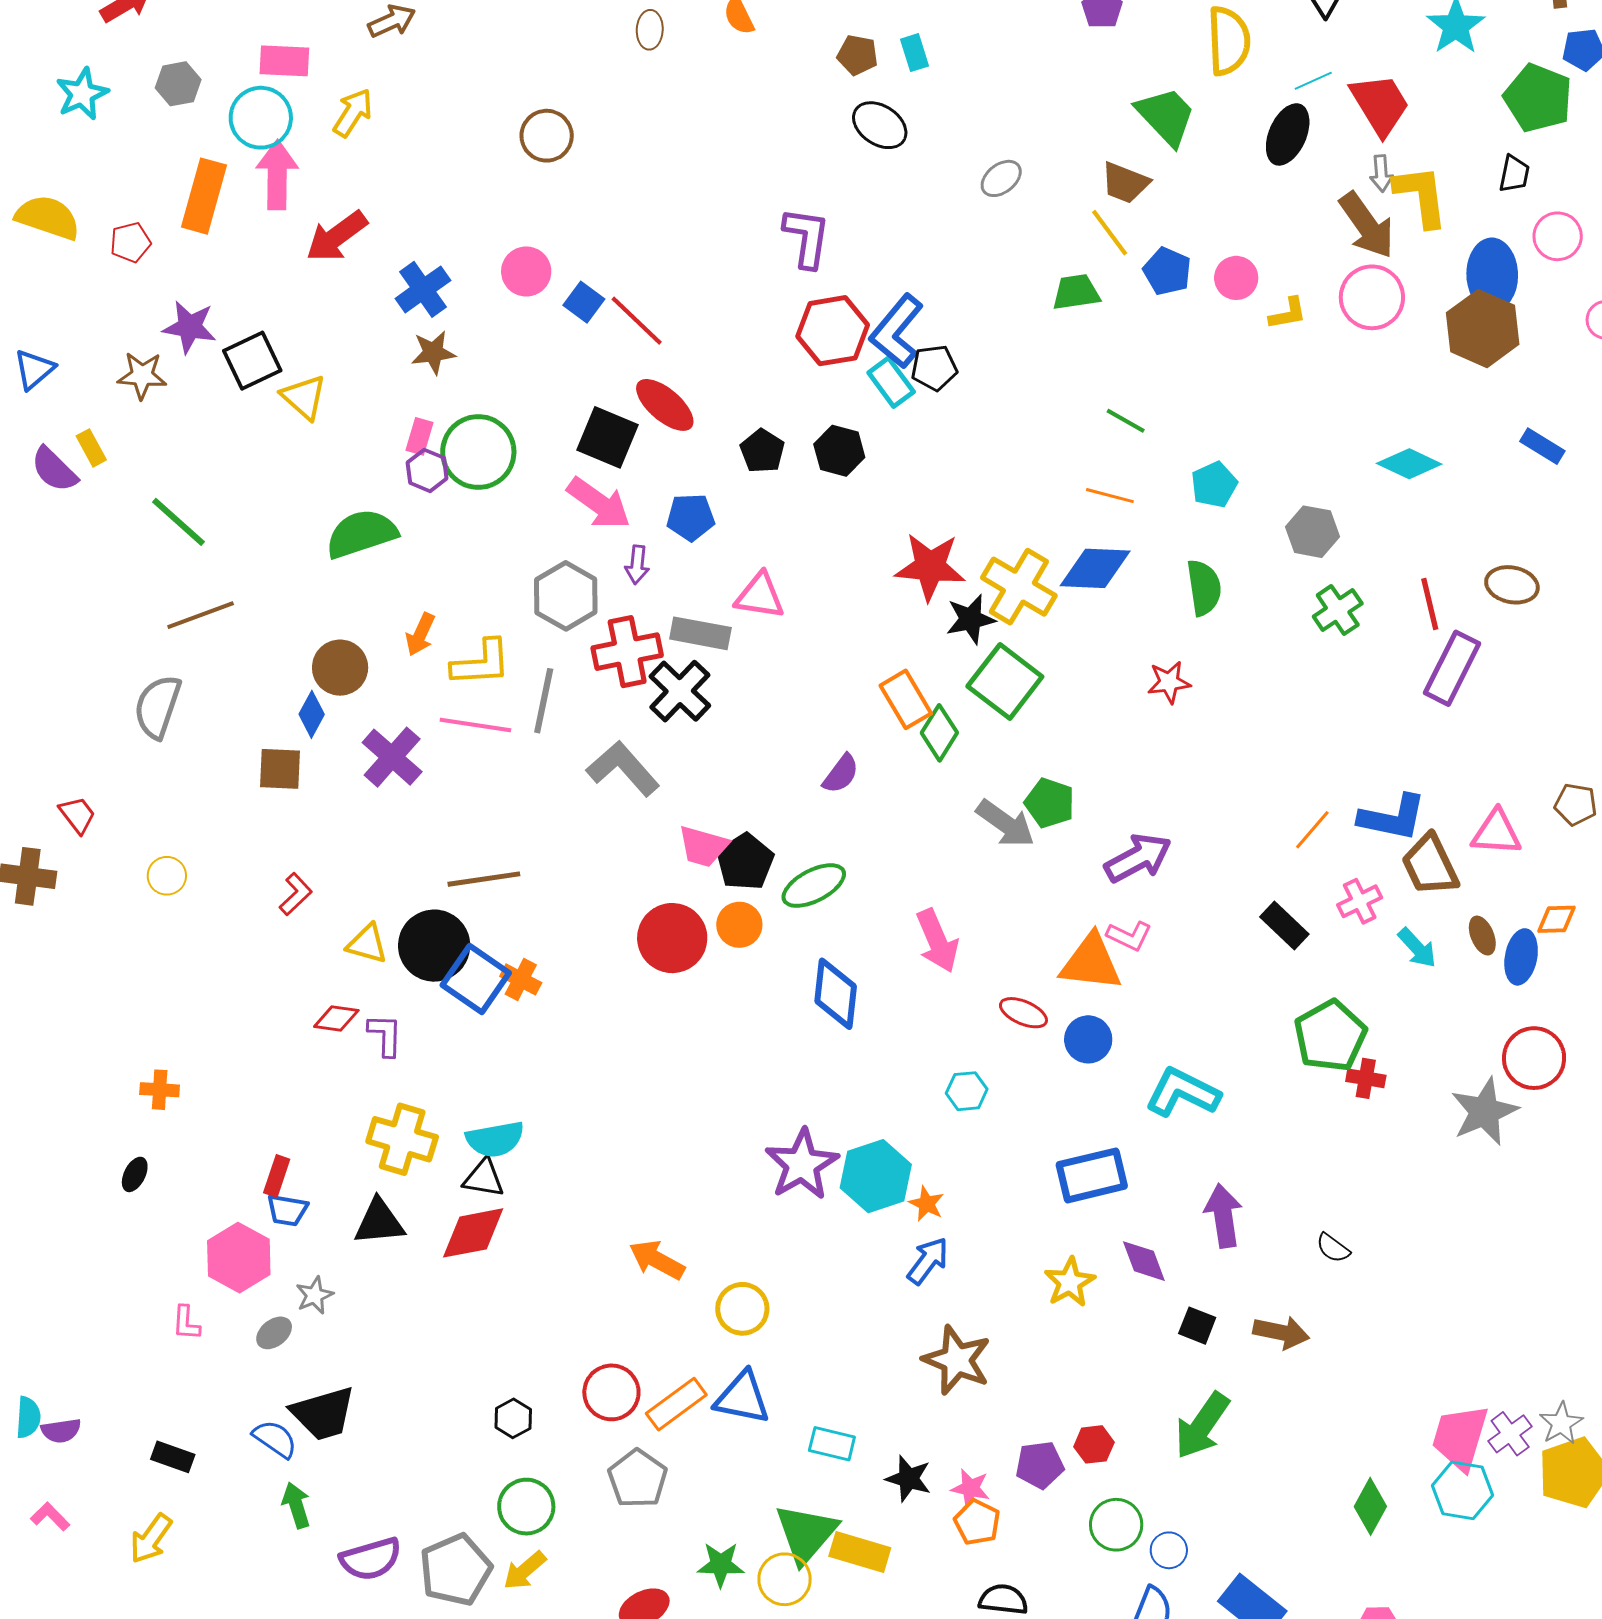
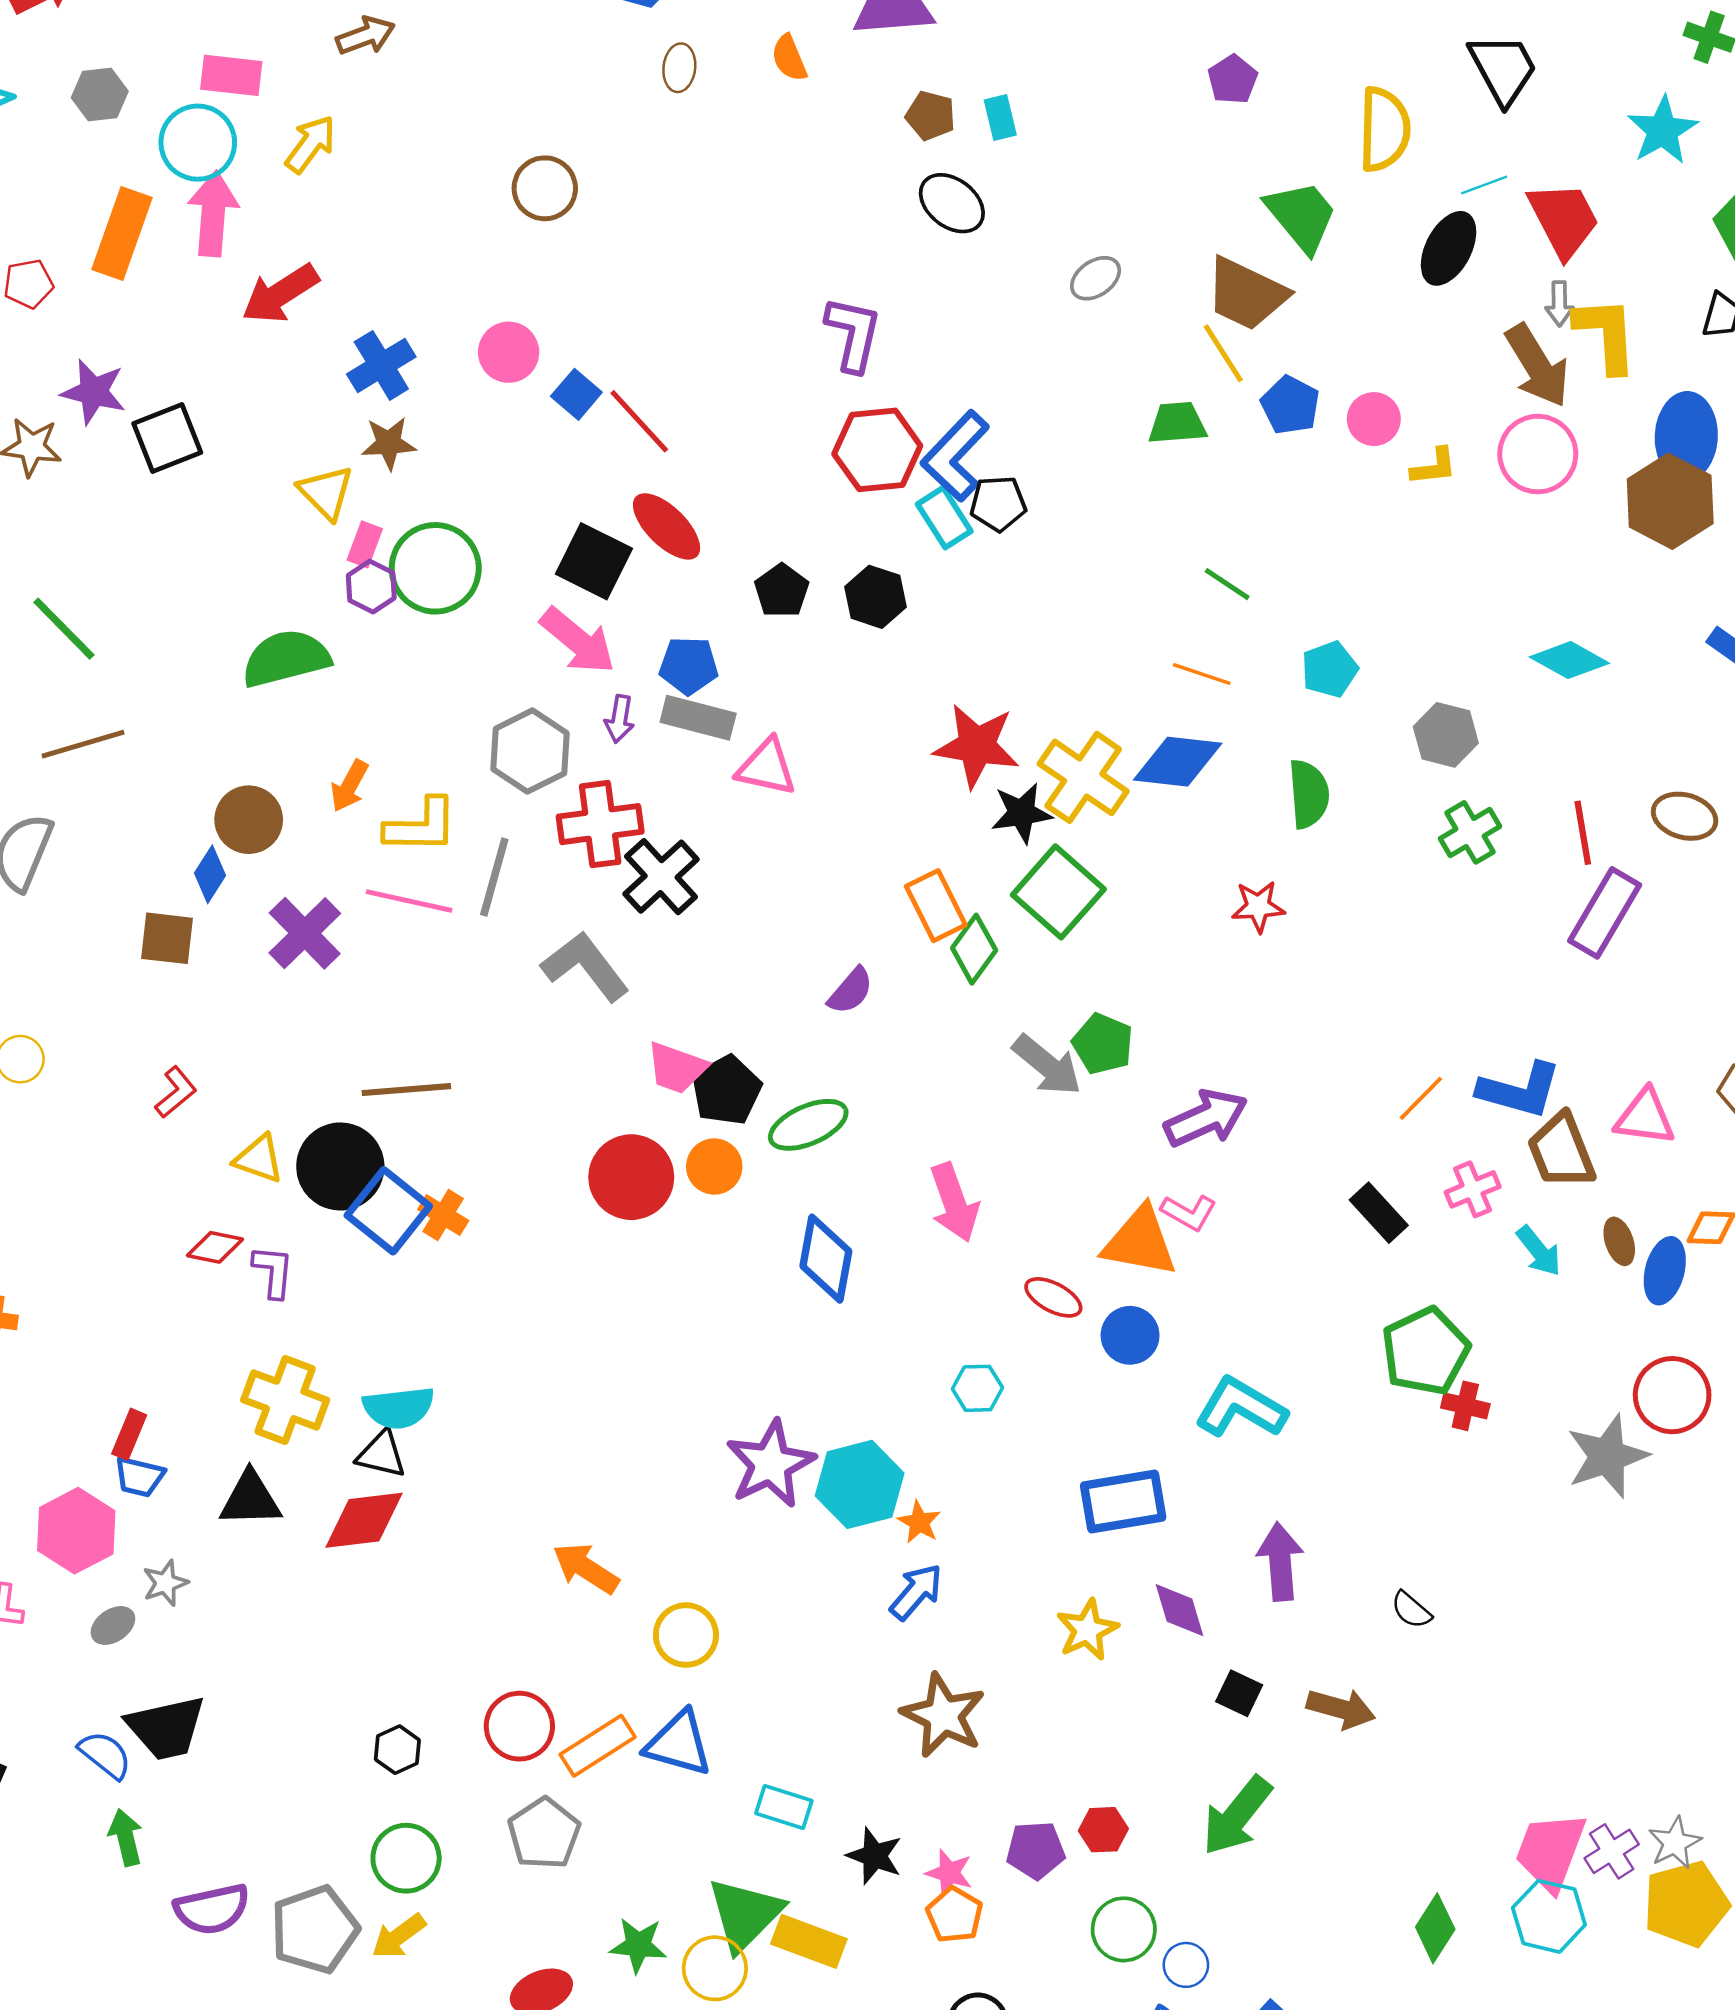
brown trapezoid: (1125, 183) -> (1246, 294), size x1.4
yellow triangle: (304, 397) -> (326, 492), moved
gray rectangle: (700, 633) -> (698, 718), moved

